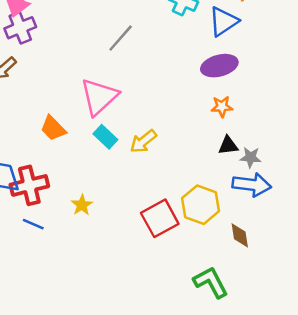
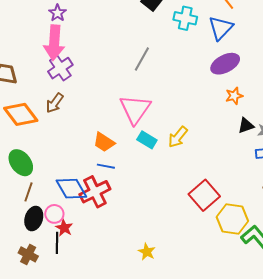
yellow star: (82, 205) -> (147, 252), moved
yellow hexagon: (201, 205) -> (232, 219), moved
blue line: (33, 224) -> (106, 166), moved

